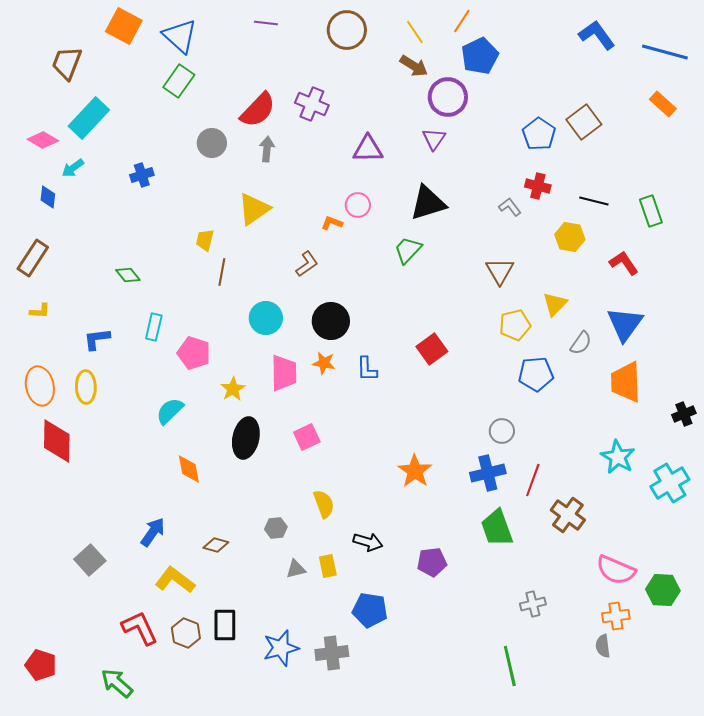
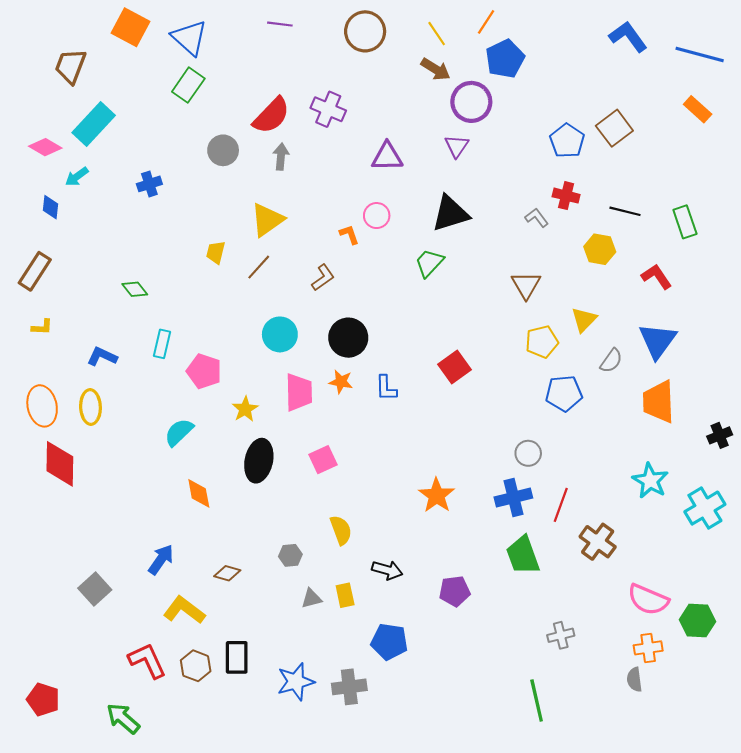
orange L-shape: (332, 223) -> (349, 234), turned 50
brown line: (222, 272) -> (259, 267), moved, turned 32
blue L-shape: (97, 339) -> (102, 357), turned 32

